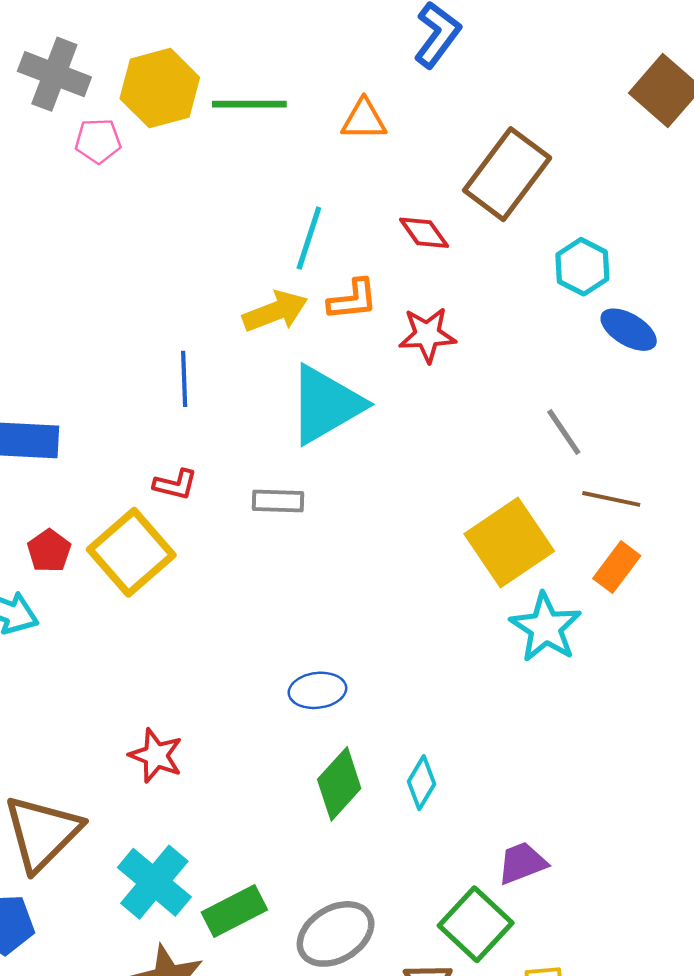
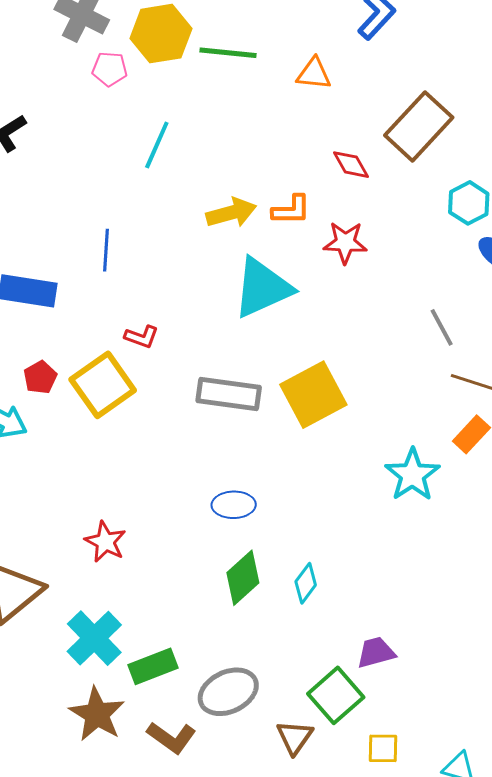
cyan line: (309, 238) -> (157, 145), moved
blue line: (184, 379) -> (106, 250), moved
gray rectangle: (278, 501) -> (229, 394), moved, size x1.6
yellow square: (509, 543) -> (313, 395), moved

